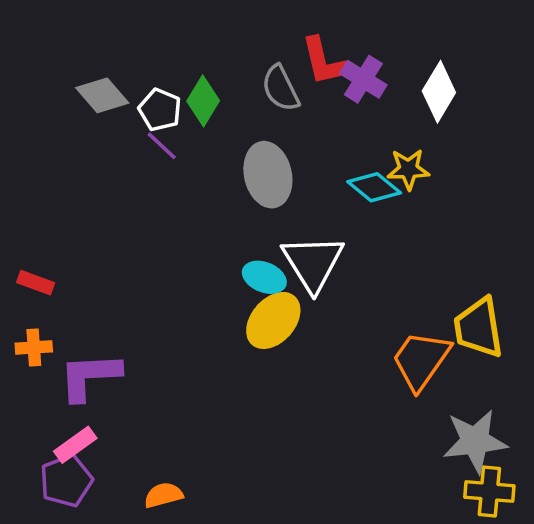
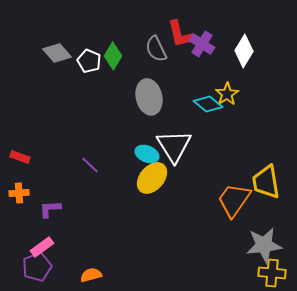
purple line: (162, 146) -> (90, 165), moved
yellow star: (408, 169) -> (227, 94), turned -30
purple L-shape: (90, 376) -> (50, 209), size x0.6

